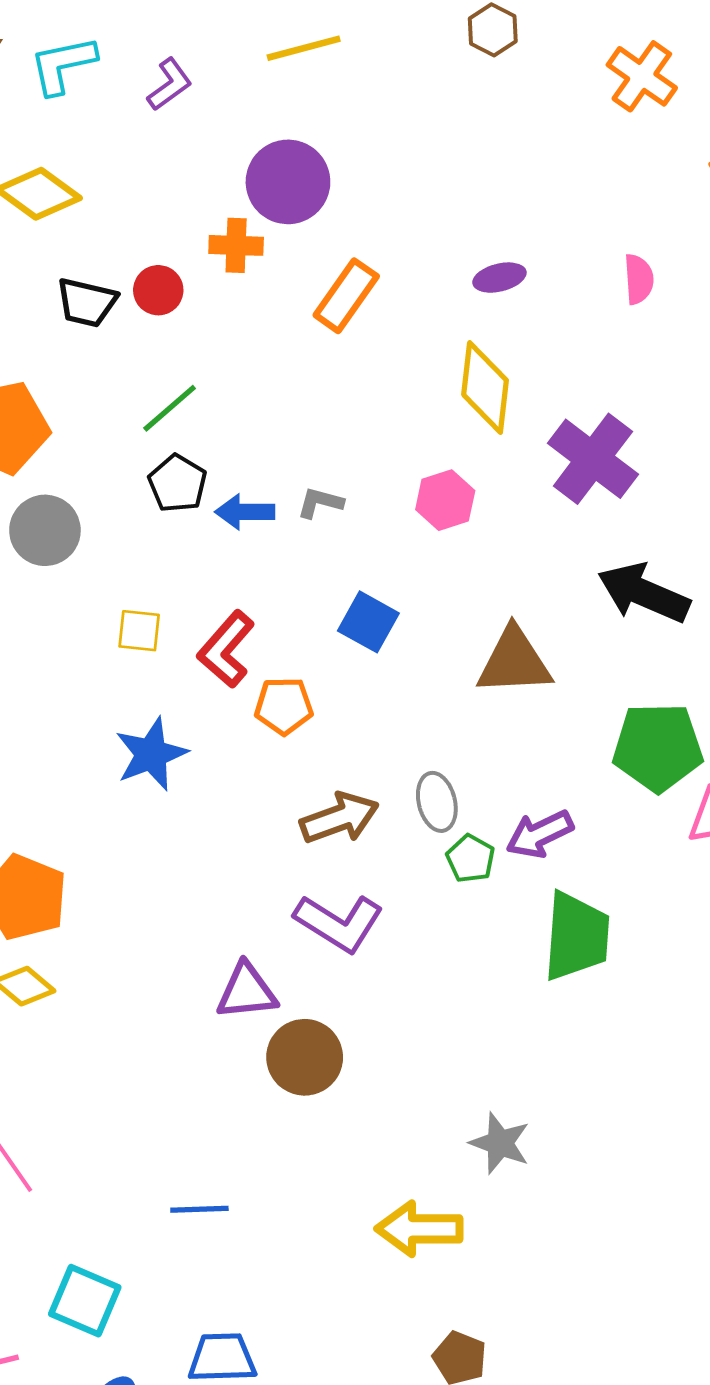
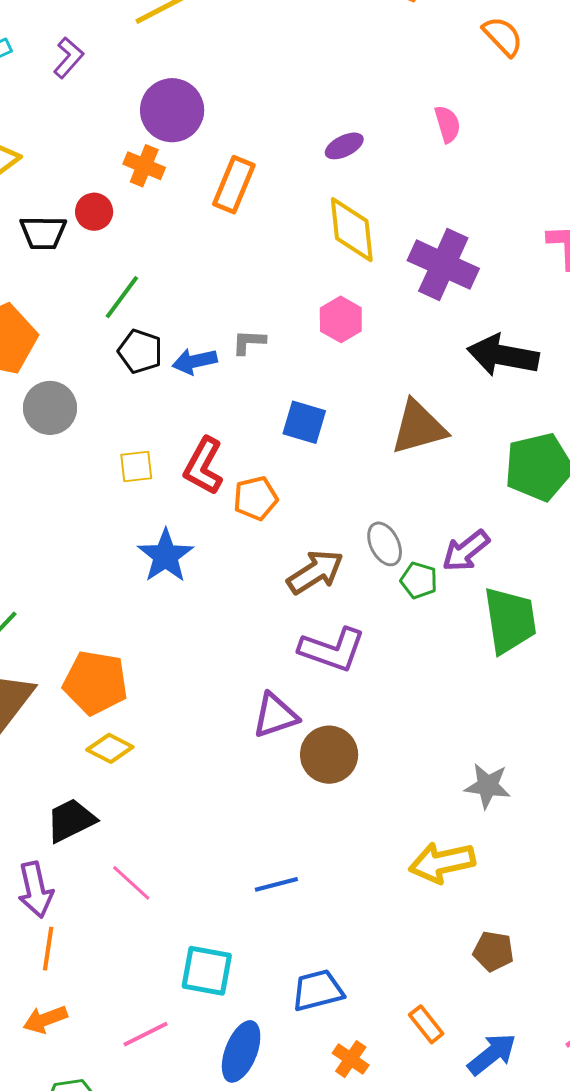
orange cross: (236, 245) -> (144, 166), turned 33

